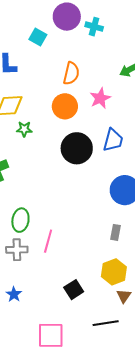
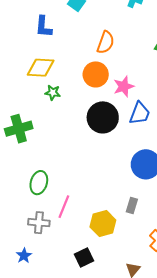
pink star: (100, 98) -> (124, 86), moved
gray cross: (17, 250) -> (39, 223), moved
yellow hexagon: (114, 272) -> (103, 223), moved

